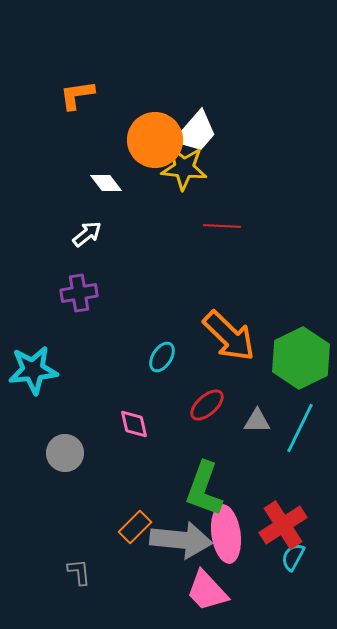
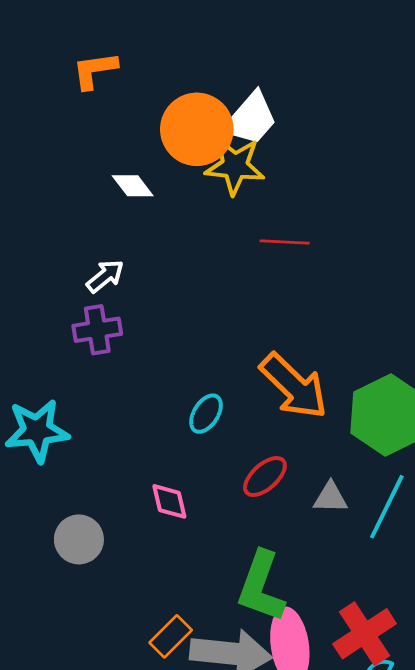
white arrow: (87, 234) -> (105, 276), moved

